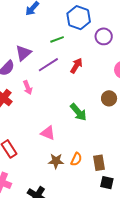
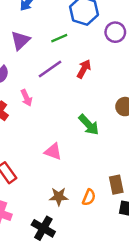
purple triangle: (23, 53) -> (20, 41), moved
orange semicircle: (76, 159) -> (89, 197), moved
brown star: (56, 161) -> (59, 197), moved

